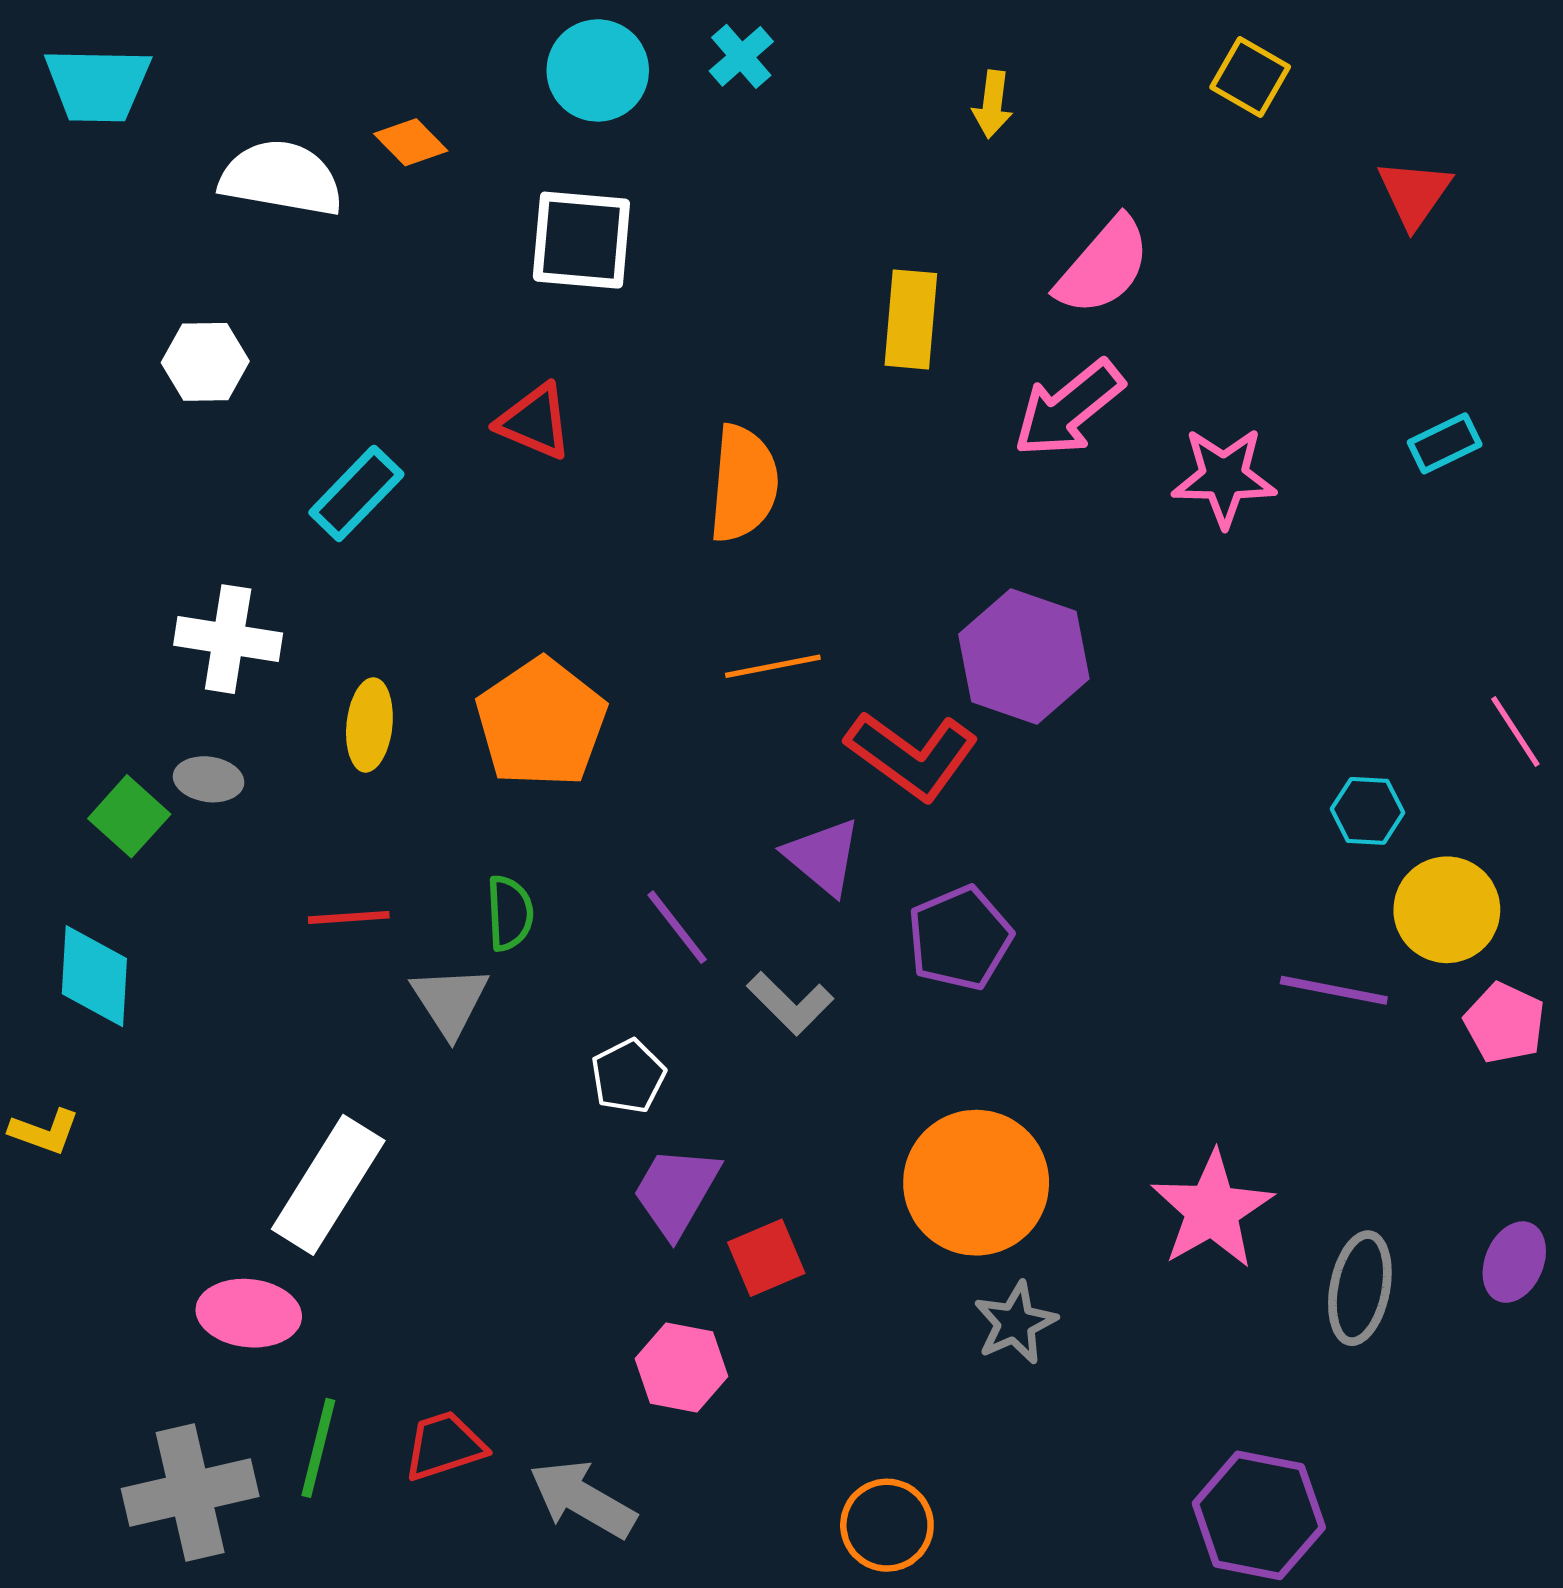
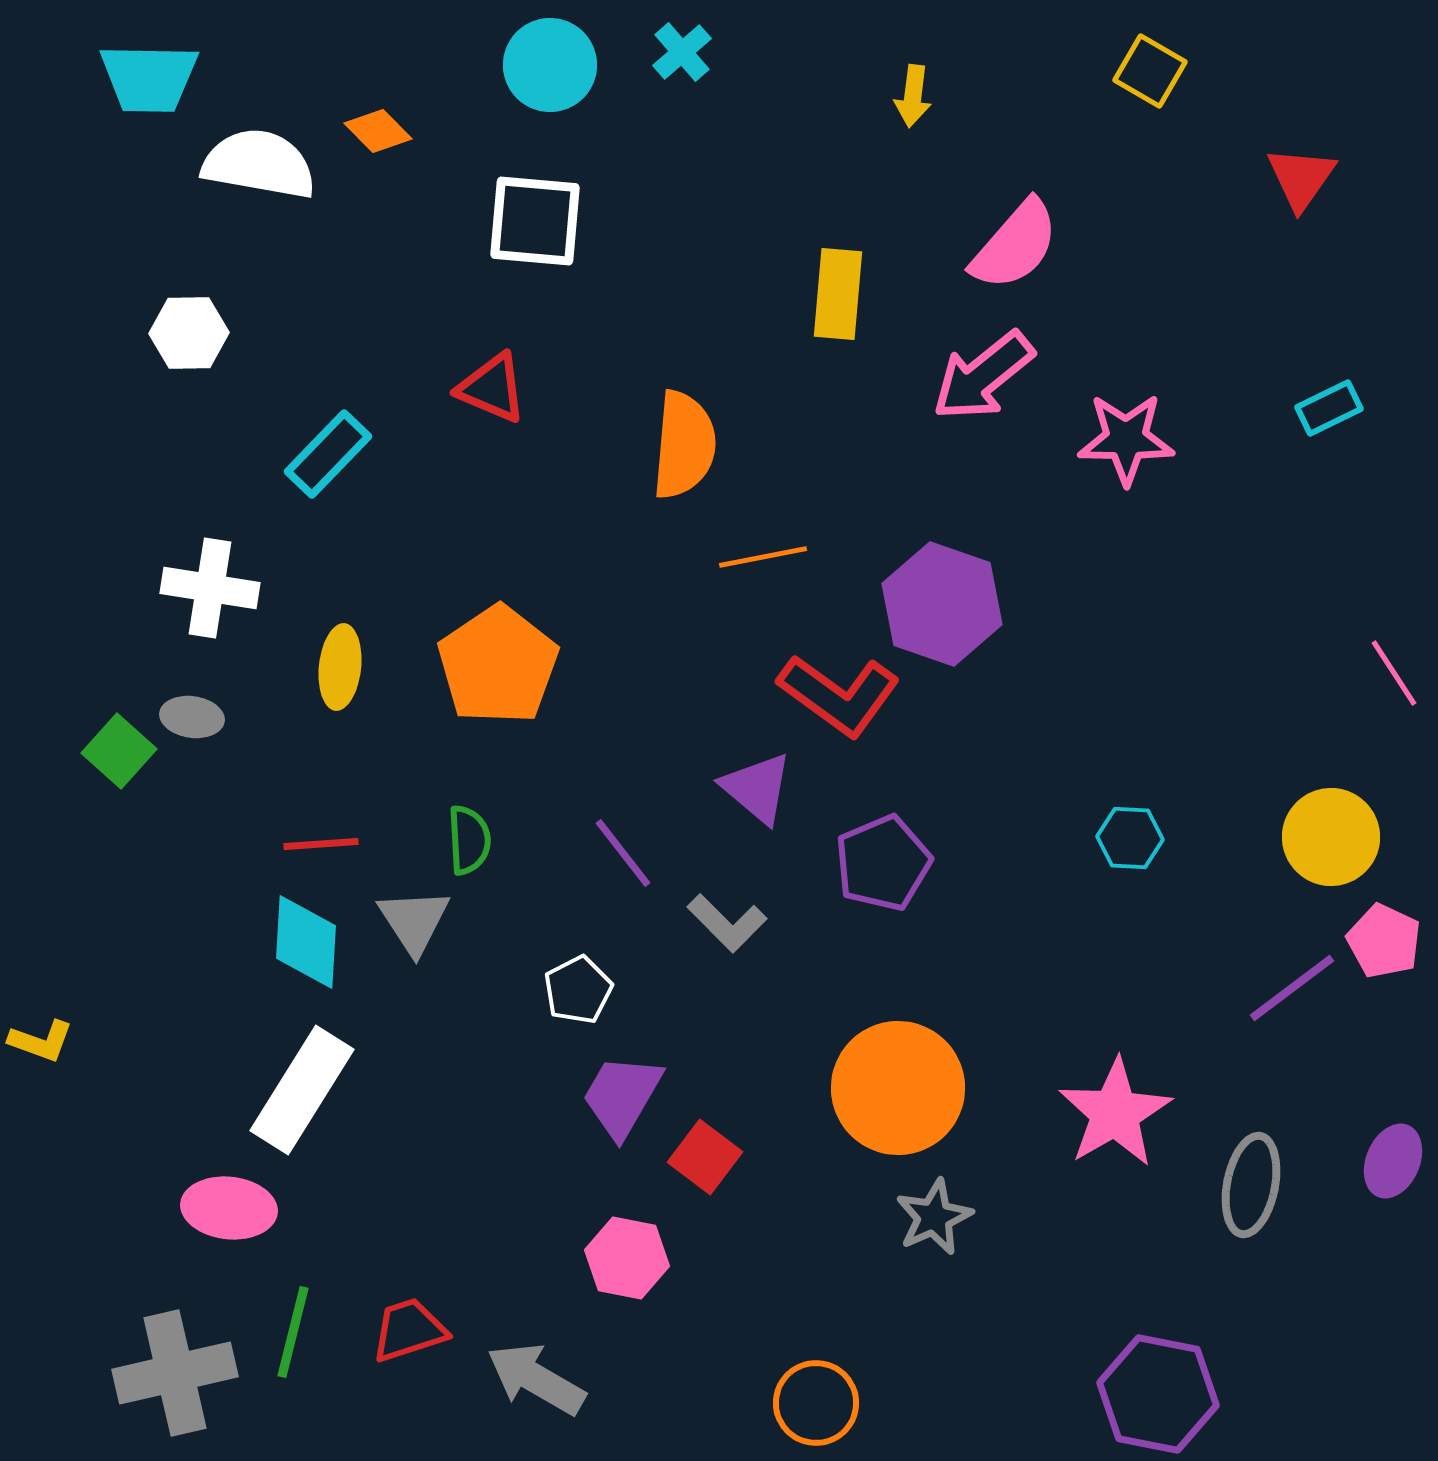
cyan trapezoid: (98, 85) -> (149, 78), moved
orange line: (773, 666) -> (763, 557), moved
cyan hexagon: (1368, 811) -> (1130, 838), moved
cyan diamond: (94, 976) -> (306, 942), moved
purple line: (1334, 990) -> (1292, 988), moved, turned -48
red square: (766, 1258) -> (705, 1157), turned -30

